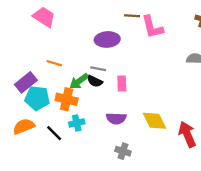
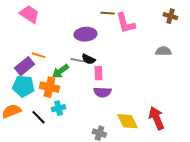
black semicircle: (95, 81) -> (88, 59), moved
purple rectangle: (26, 82) -> (24, 66), moved
purple semicircle: (116, 118) -> (102, 92), moved
yellow diamond: (155, 121) -> (127, 121), moved

